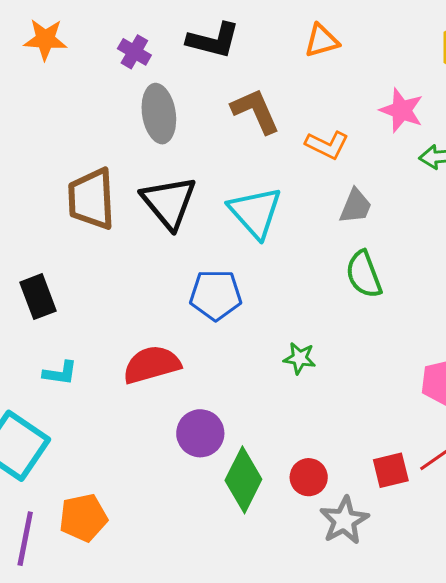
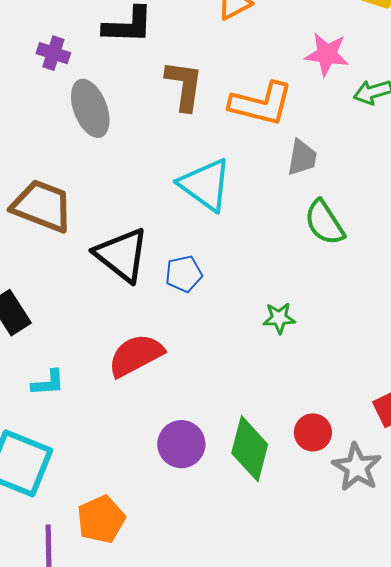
brown L-shape: (256, 111) -> (184, 86), turned 44
orange L-shape: (327, 145) -> (261, 104), size x1.5
brown trapezoid: (91, 199) -> (42, 206), turned 126
black triangle: (169, 202) -> (122, 255), moved
blue pentagon: (216, 295) -> (184, 274), size x0.7
purple circle: (200, 433) -> (181, 444), moved

